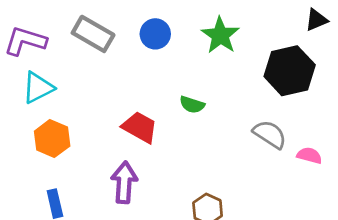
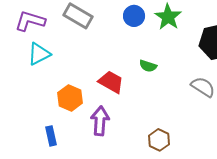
blue circle: (155, 34) -> (134, 16), moved
orange hexagon: (52, 139) -> (70, 98), moved

